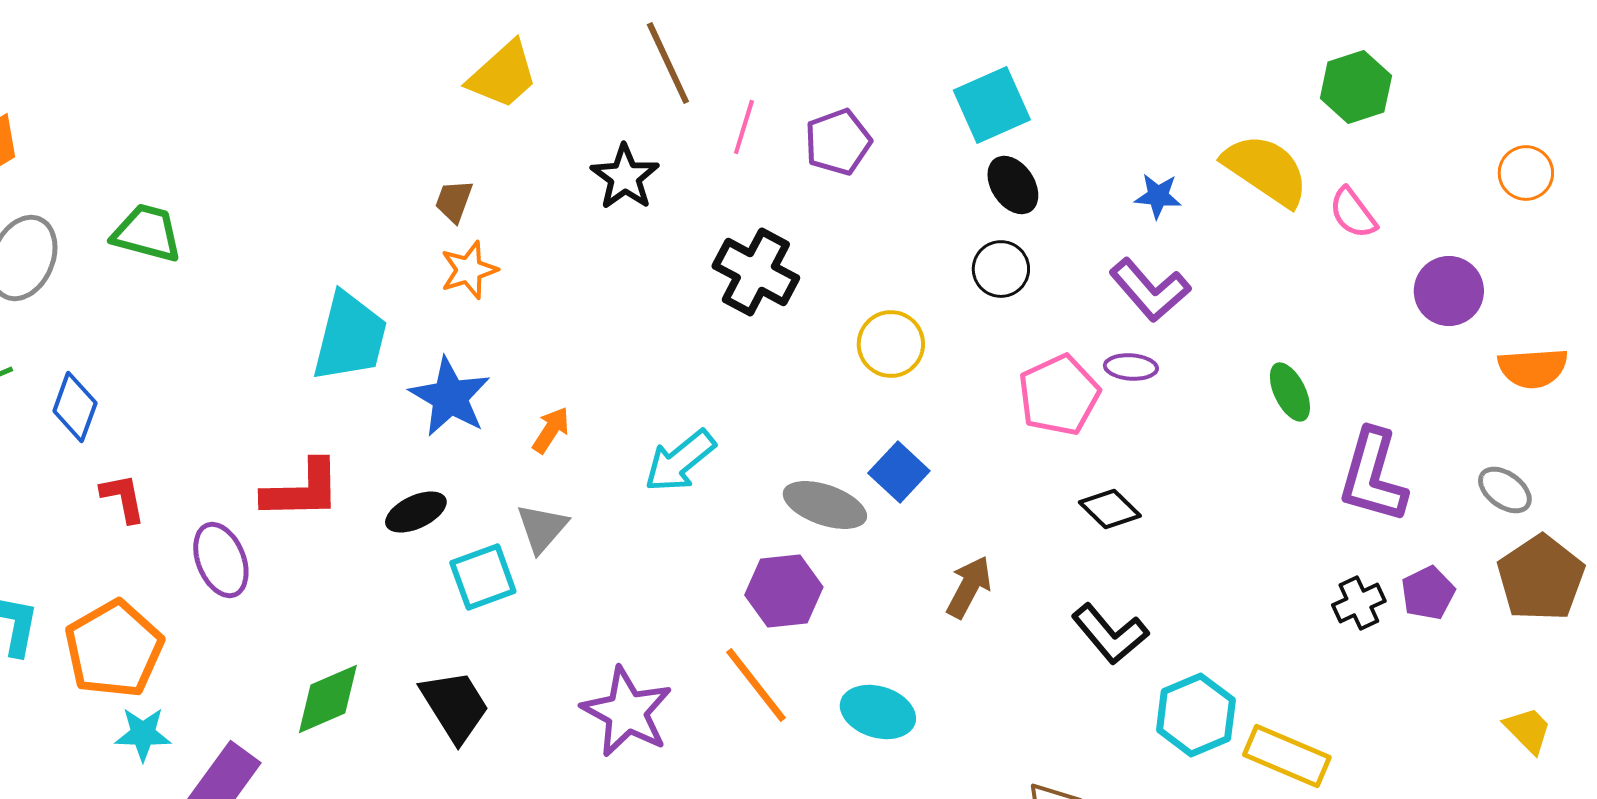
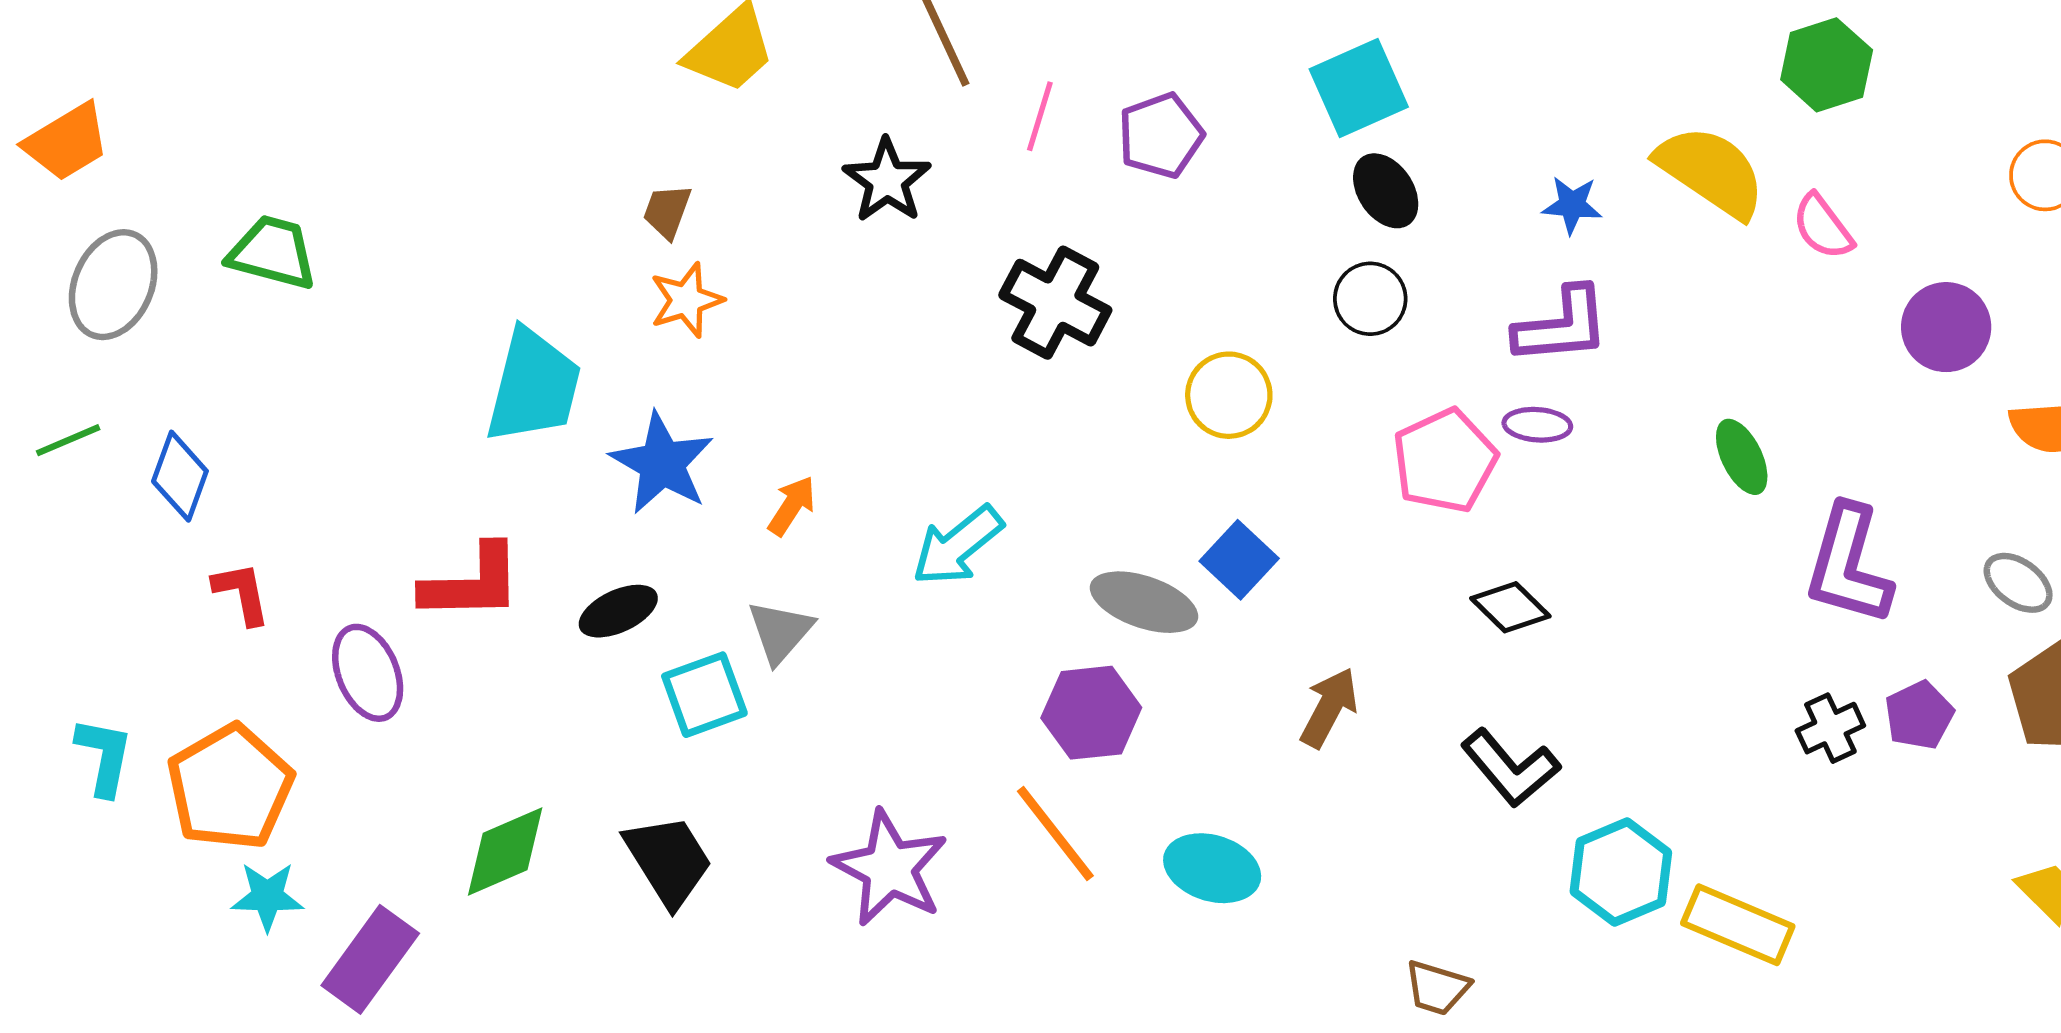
purple L-shape: (1150, 290) -> (1562, 326), turned -54

